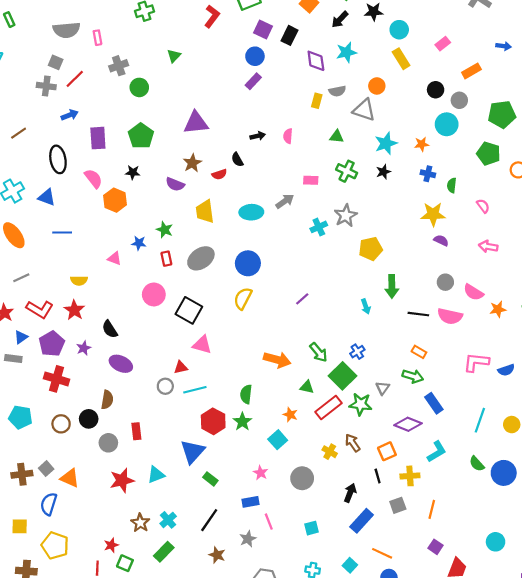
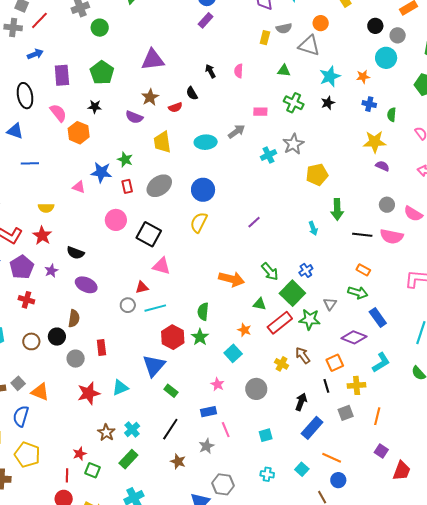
black arrow: (258, 136) -> (210, 71), turned -104
blue star: (139, 243) -> (101, 172), size x1.5
black semicircle: (110, 329) -> (75, 253), turned -36
red cross: (56, 379) -> (26, 300), size x0.7

